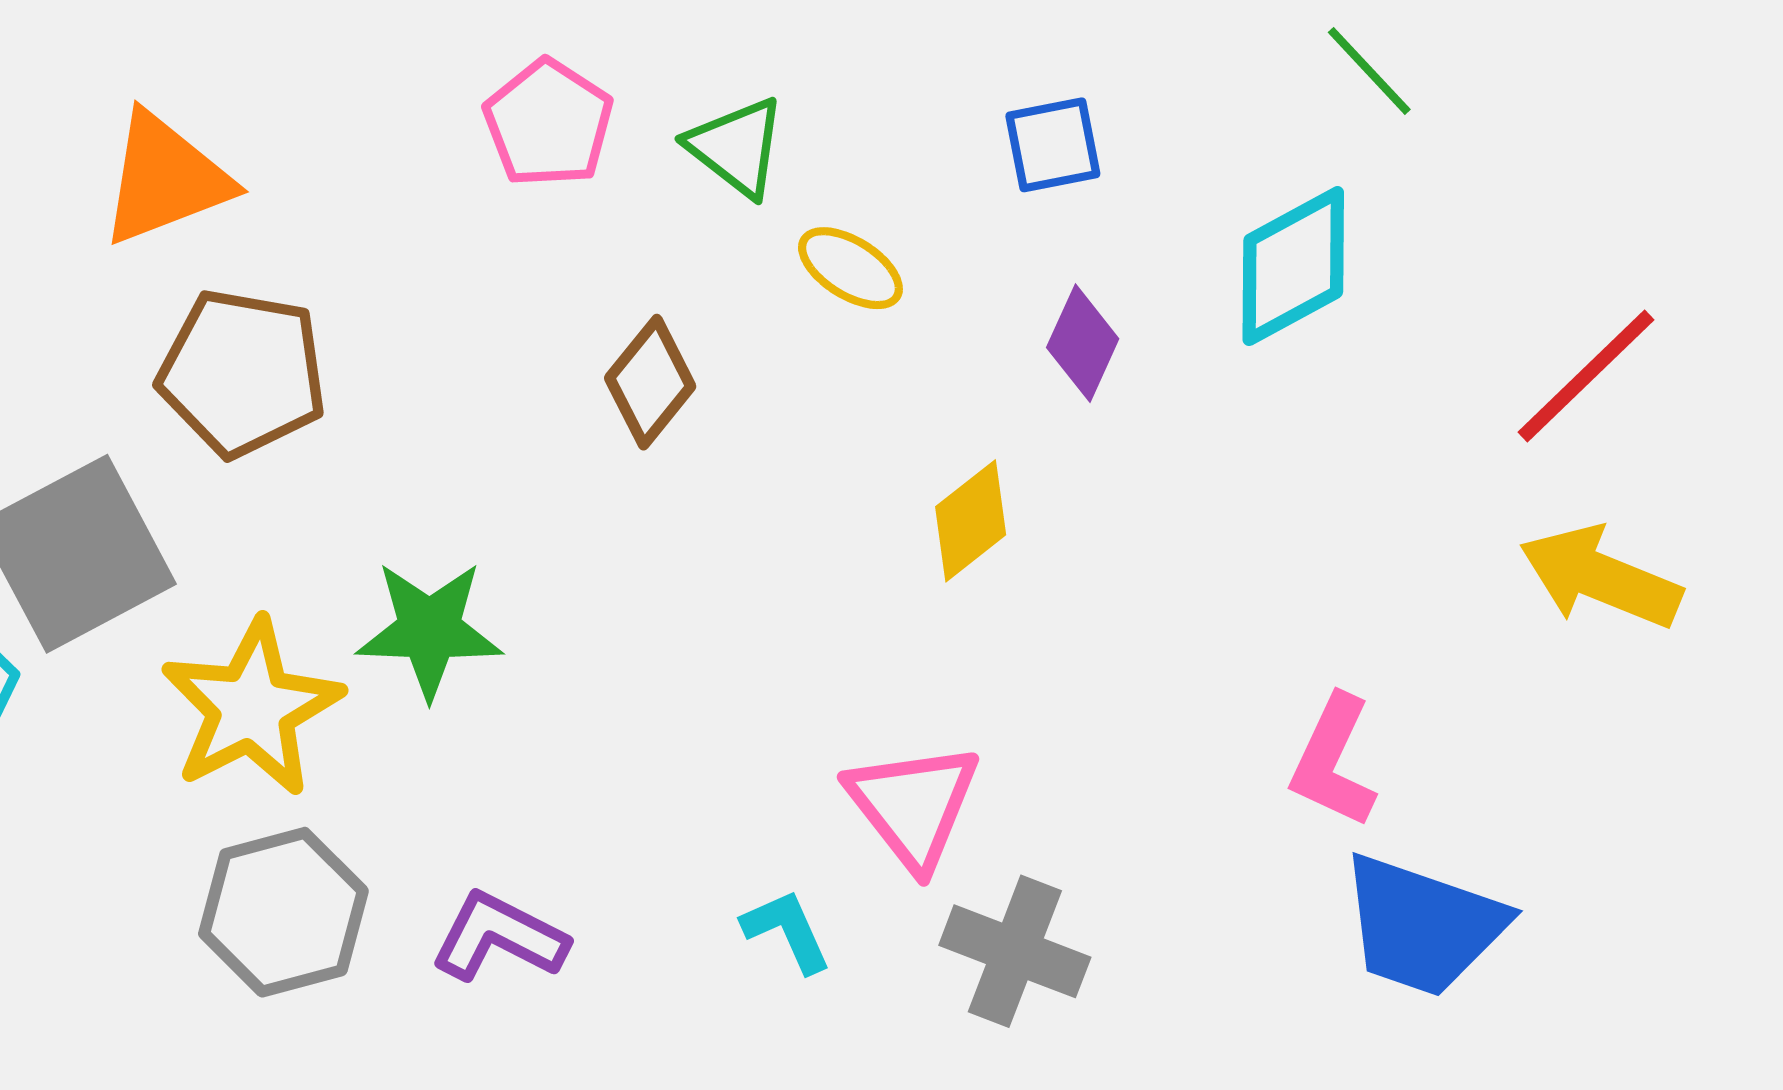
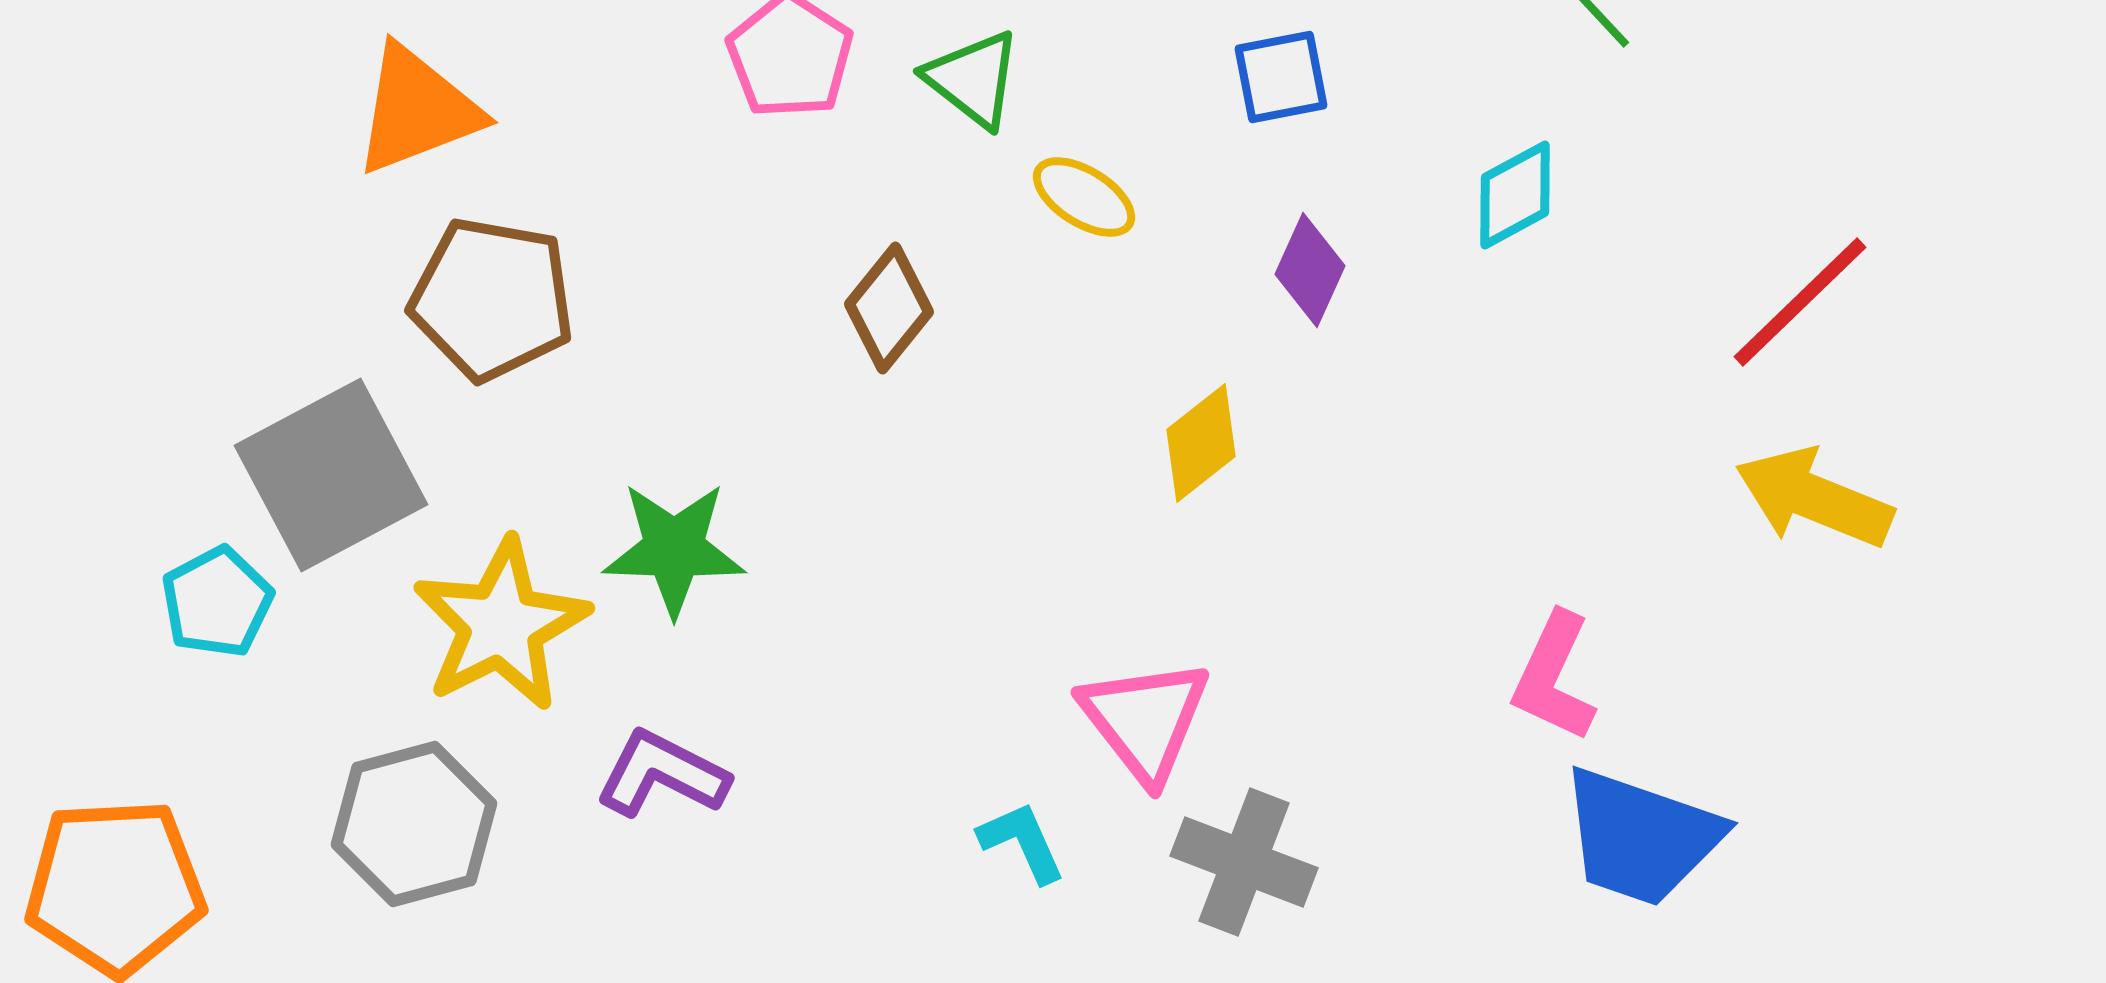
cyan diamond: (1293, 266) -> (1515, 195), size x0.7
gray hexagon: (283, 912) -> (414, 824), moved
purple L-shape: (499, 937) -> (662, 774), moved

